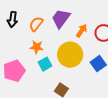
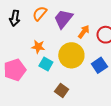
orange semicircle: (36, 24) -> (40, 14), moved
cyan square: (45, 64) -> (46, 64), turned -32

